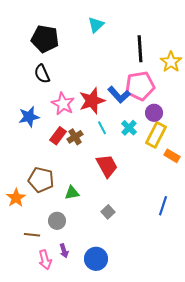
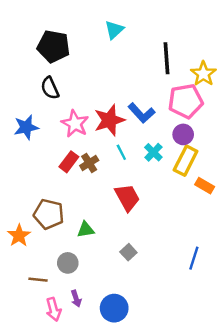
pink pentagon: (140, 86) -> (186, 101), moved
blue star: (29, 117) -> (26, 127), moved
blue line: (163, 206) -> (194, 258), moved

